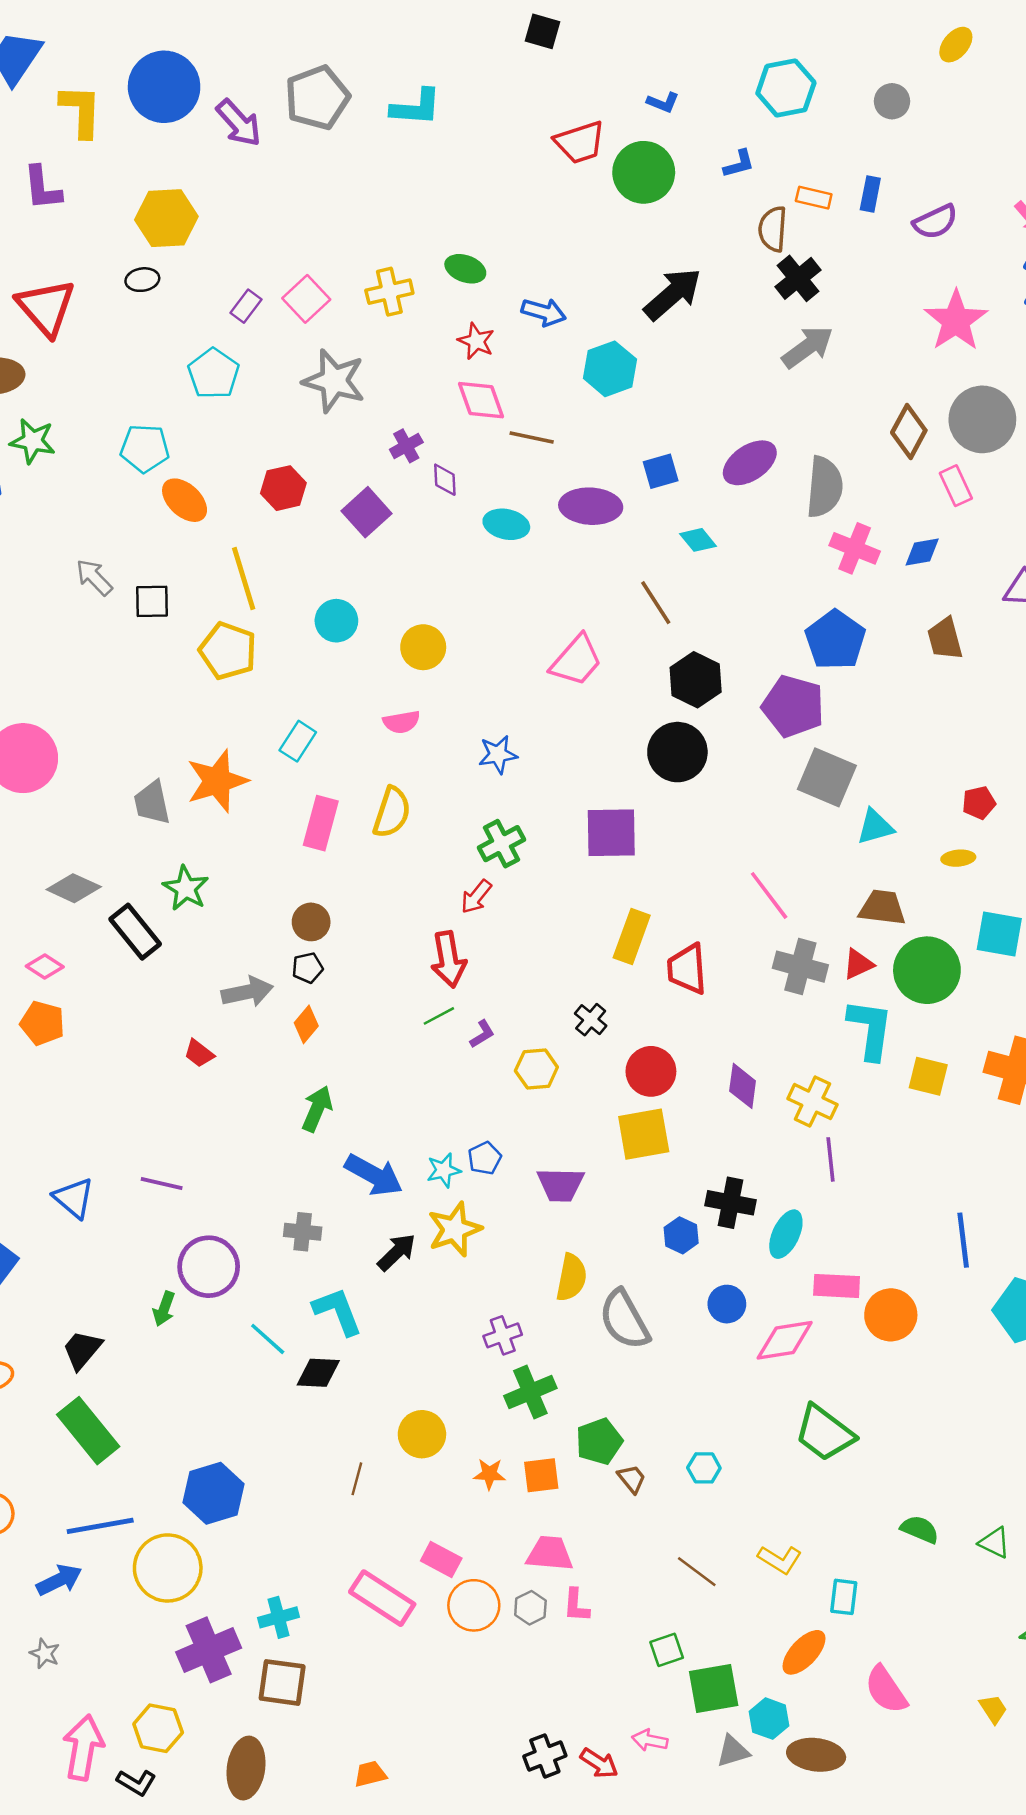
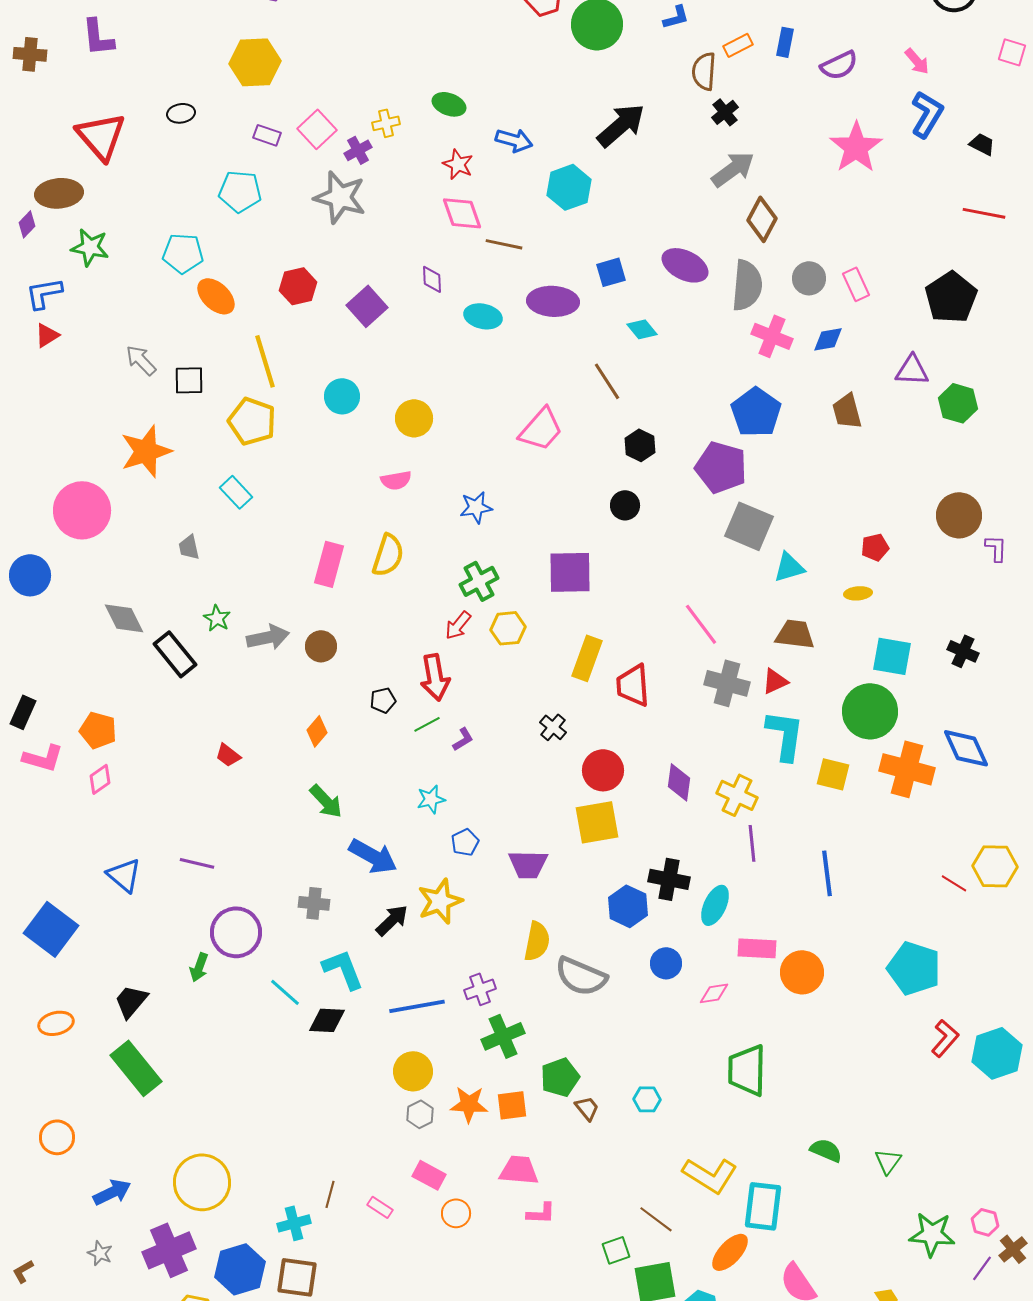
orange rectangle: (814, 198) -> (738, 45), turned -40
yellow hexagon: (166, 218) -> (255, 62), moved
black cross: (798, 278) -> (725, 112), size x0.7
yellow cross: (389, 292) -> (386, 123), size x0.7
purple rectangle: (246, 306) -> (267, 135), turned 72
cyan pentagon: (213, 374) -> (240, 191), turned -30
gray circle: (982, 419) -> (809, 278), moved, size x0.6
brown diamond: (909, 431) -> (762, 219), moved
purple cross: (406, 446) -> (358, 150), moved
purple ellipse: (750, 463) -> (685, 265), turned 60
black hexagon: (696, 680) -> (640, 445), size x0.7
cyan rectangle: (298, 741) -> (236, 492), moved, turned -76
black circle: (677, 752) -> (625, 505), size x0.6
orange star: (217, 781) -> (146, 451), moved
gray trapezoid: (152, 803) -> (189, 547), size x0.7
gray diamond: (74, 888) -> (124, 618), turned 39
green star: (186, 888) -> (217, 618), size x0.7
pink diamond: (45, 967) -> (100, 779), moved, turned -68
black pentagon: (307, 968) -> (383, 700), moved
green circle: (927, 970) -> (870, 711), moved
gray arrow: (247, 992) -> (268, 637), moved
yellow hexagon: (536, 1069) -> (508, 628), moved
green arrow: (317, 1109) -> (326, 801), turned 114
cyan star: (444, 1170) -> (431, 799), moved
blue hexagon: (681, 1235) -> (628, 906), size x1.4
blue line: (963, 1240) -> (827, 873), moved
gray semicircle: (624, 1320) -> (581, 976), turned -38
pink diamond: (785, 1340) -> (714, 993), size x0.6
green trapezoid: (824, 1433) -> (747, 1070), turned 54
orange star: (489, 1474) -> (469, 1104), size x1.4
brown line: (357, 1479) -> (330, 1194), moved
blue hexagon: (213, 1493) -> (240, 1269), moved
blue line: (100, 1526) -> (417, 1006), moved
green triangle: (994, 1543) -> (888, 1161), turned 40
yellow L-shape: (780, 1560) -> (710, 1175), size x1.5
brown line: (697, 1572) -> (656, 1219), moved
cyan rectangle: (844, 1597) -> (763, 1206), size x1.6
pink rectangle: (382, 1598) -> (380, 1207), size x0.5
orange circle: (474, 1605) -> (456, 1213), size x0.7
pink L-shape: (576, 1605) -> (541, 1213), turned -92
gray hexagon: (530, 1608) -> (420, 1114), moved
purple cross: (209, 1650) -> (169, 1250), moved

